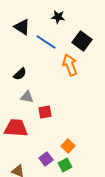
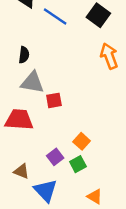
orange arrow: (70, 65) -> (109, 56), moved
black semicircle: (20, 74) -> (24, 55), turned -40
gray triangle: (27, 97) -> (32, 82), size x1.5

